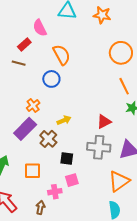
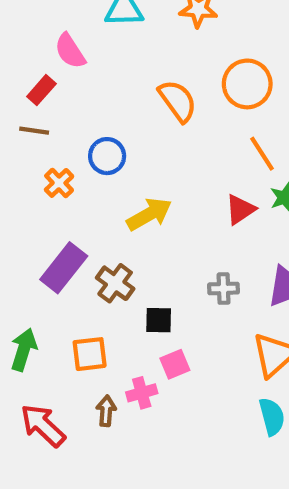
orange semicircle: (62, 55) -> (178, 101), moved
orange cross: (33, 106) -> (59, 183), moved
yellow arrow: (64, 120) -> (149, 214), moved, size x1.5
red triangle: (104, 122) -> (240, 209), moved
gray cross: (99, 147) -> (224, 288), size x0.6
brown arrow: (40, 208) -> (106, 411), moved

